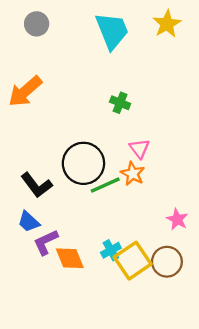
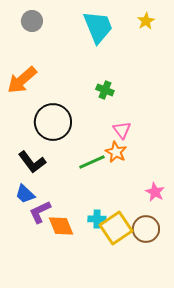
yellow star: (167, 24) -> (146, 21), size x0.7
black circle: (83, 163) -> (53, 122), moved
cyan cross: (111, 250) -> (97, 219), turned 30

